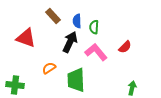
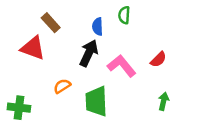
brown rectangle: (53, 16) -> (51, 23), moved
green semicircle: (94, 27) -> (124, 15), moved
green arrow: (132, 88) -> (163, 101), moved

